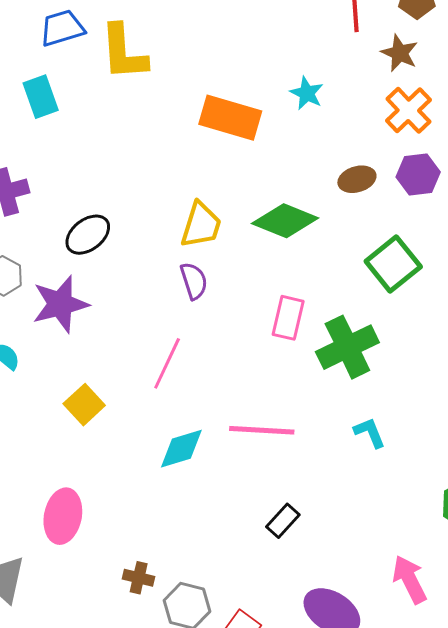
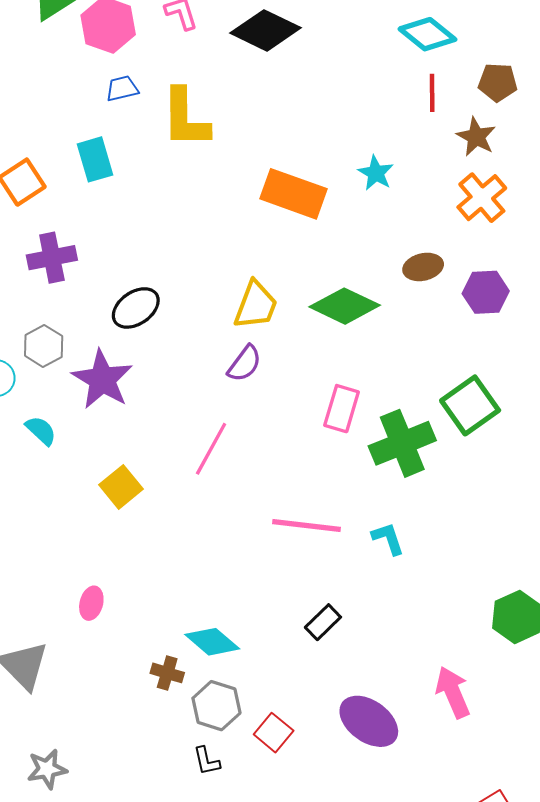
blue trapezoid: (62, 28) -> (122, 89), size x0.7
purple hexagon: (418, 175) -> (486, 292), moved
green square: (393, 264) -> (470, 405), moved
purple semicircle: (194, 281) -> (245, 364), turned 51
purple star: (60, 304) -> (102, 379), turned -30
cyan L-shape: (370, 433) -> (388, 539), moved
cyan diamond: (181, 449) -> (212, 642), moved, turned 54
pink ellipse: (63, 516) -> (91, 603), size x0.6

